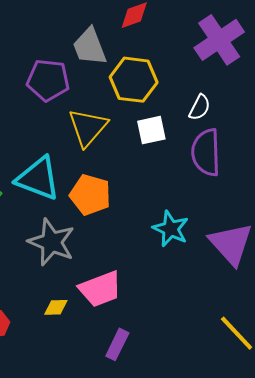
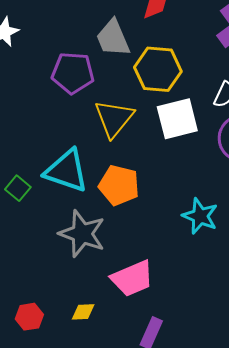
white square: (151, 130) -> (177, 119), size x1.4
yellow diamond: (56, 307) -> (83, 312), moved

